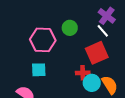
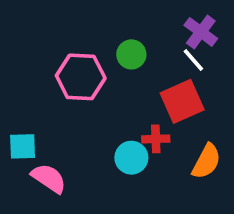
cyan square: (39, 70) -> (23, 146), moved
cyan circle: (92, 83) -> (131, 158), moved
orange semicircle: (110, 85) -> (206, 161), turned 60

